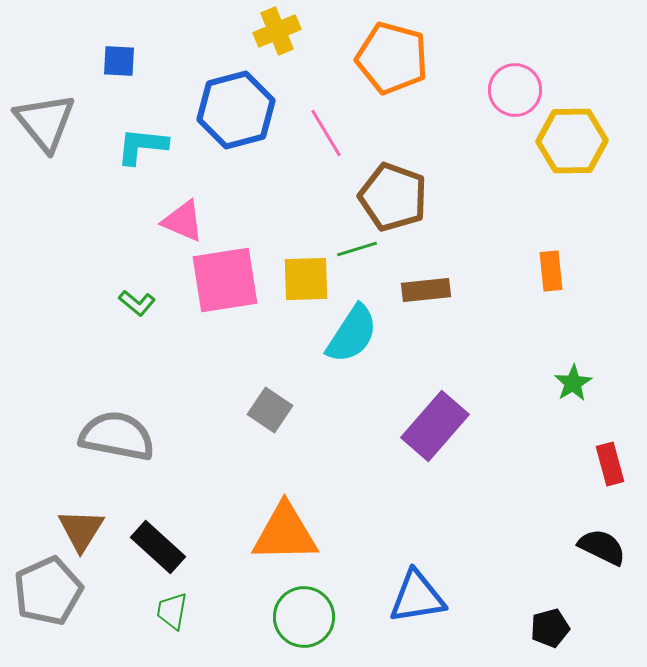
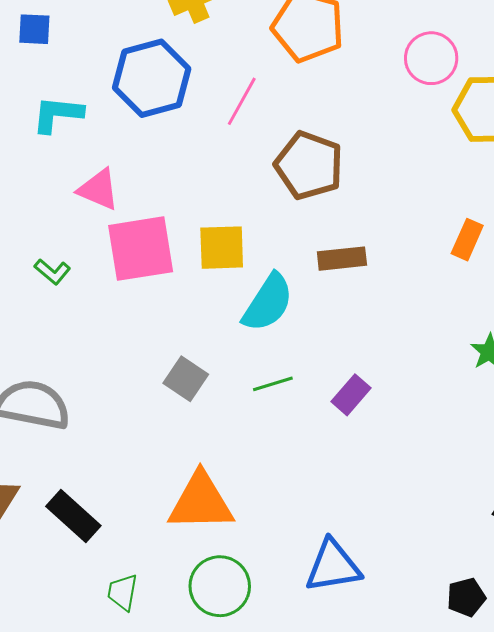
pink line: (326, 133) -> (242, 101), turned 60
green line: (357, 249) -> (273, 384), moved
orange rectangle: (551, 271) -> (467, 240), turned 30
purple rectangle: (435, 426) -> (351, 395), size x0.6
green trapezoid: (172, 611) -> (123, 592), moved

